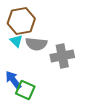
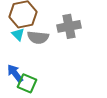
gray cross: (62, 56) -> (69, 26), moved

